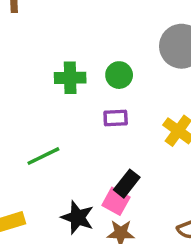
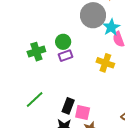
purple rectangle: (116, 118) -> (66, 56), moved
black rectangle: (127, 184) -> (68, 106), moved

